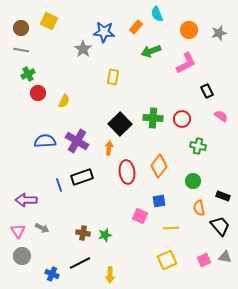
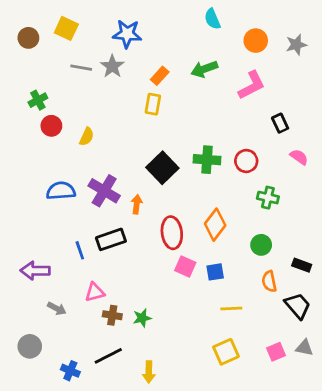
orange rectangle: (136, 27) -> (160, 76), moved
blue star: (104, 32) -> (127, 34), moved
gray line: (21, 50) -> (81, 68), moved
orange arrow: (109, 148) -> (137, 204), moved
pink square: (140, 216) -> (185, 267), moved
pink triangle: (18, 231) -> (95, 292), moved, turned 49

